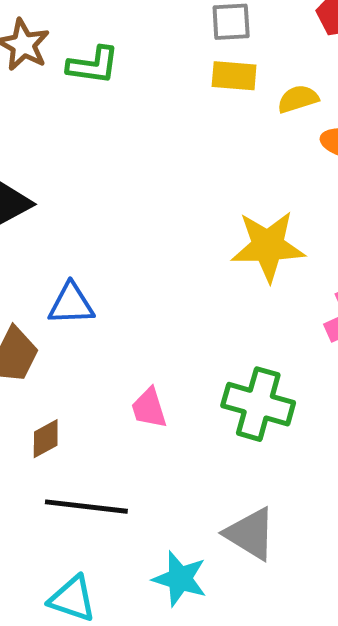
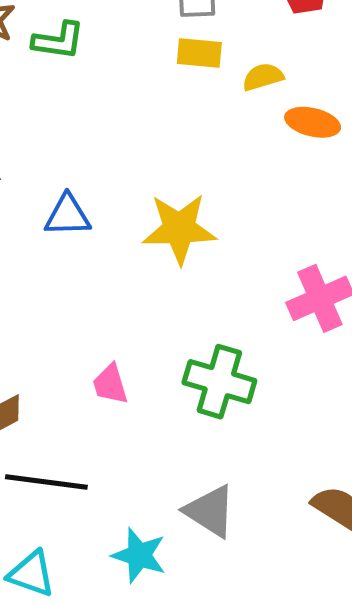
yellow star: (268, 246) -> (179, 229), moved
blue triangle: (71, 304) -> (68, 216), moved

